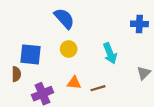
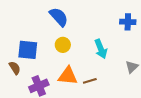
brown semicircle: (16, 74) -> (15, 68), turned -32
orange triangle: (74, 83) -> (68, 76), size x1.5

